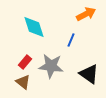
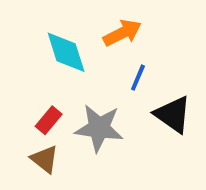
orange arrow: (86, 14) -> (122, 33), moved
black triangle: (89, 74) -> (173, 114), moved

